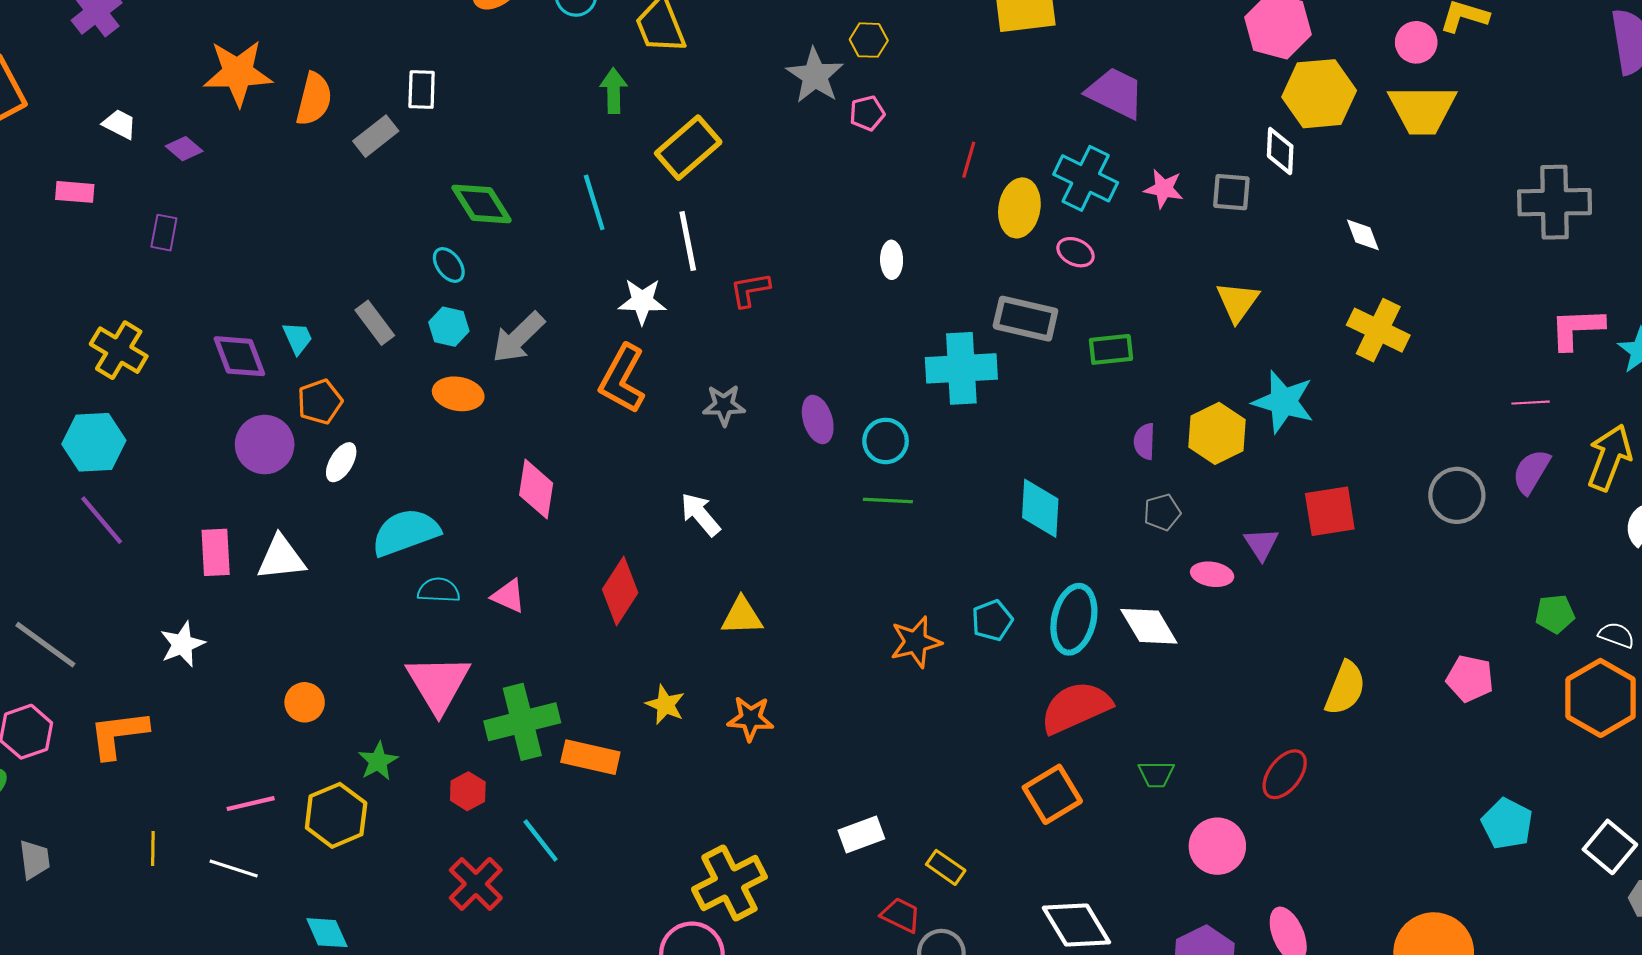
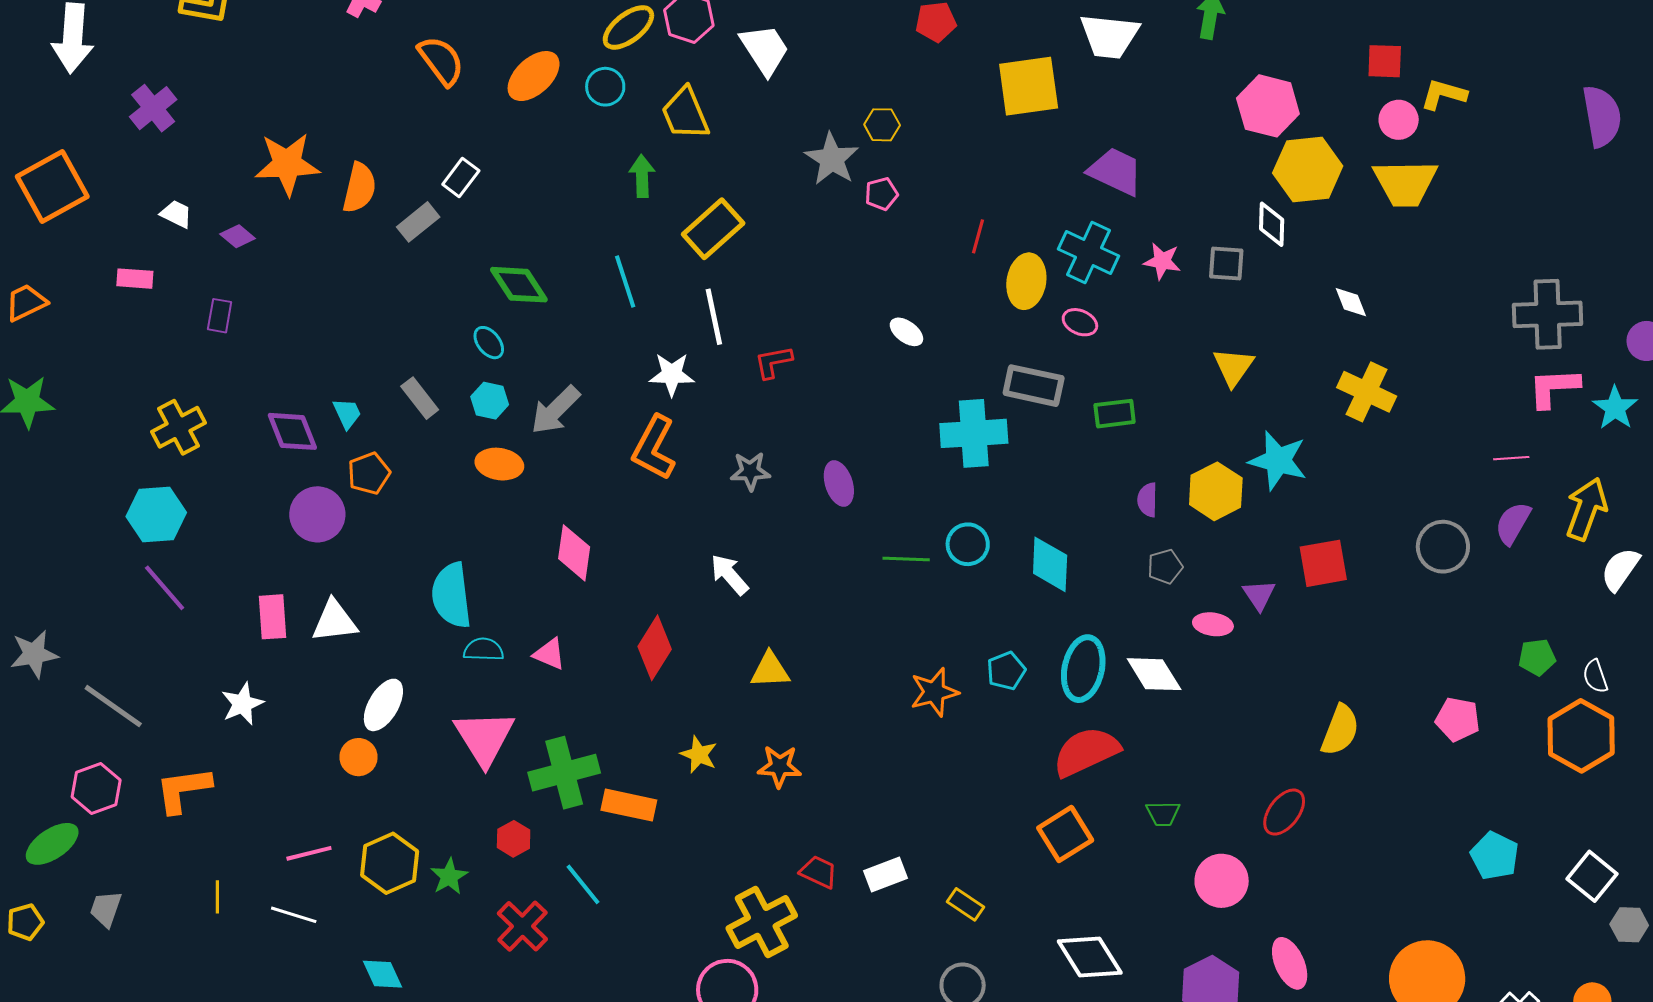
white rectangle: (422, 90) -> (461, 177), turned 36
gray cross: (1555, 202) -> (1548, 314), moved
white ellipse: (892, 260) -> (906, 332), turned -52
yellow cross: (119, 350) -> (178, 427), turned 32
cyan circle: (886, 441) -> (968, 544), moved
white ellipse: (341, 462) -> (383, 705), moved, size x1.4
cyan semicircle: (406, 532) -> (451, 595), turned -76
white semicircle: (1616, 635) -> (1595, 676), turned -128
green star: (378, 761) -> (449, 876), moved
gray trapezoid: (35, 859) -> (106, 909), turned -153
red trapezoid: (901, 915) -> (819, 872), moved

